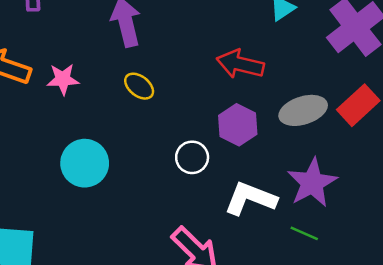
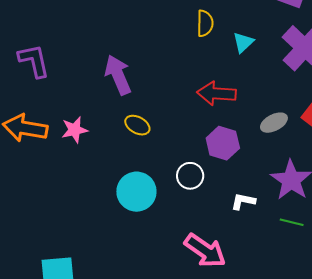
gray ellipse: (303, 110) -> (274, 123), size x0.7
cyan circle: (85, 163) -> (136, 192), moved
white L-shape: (250, 199) -> (243, 201), size x0.6

